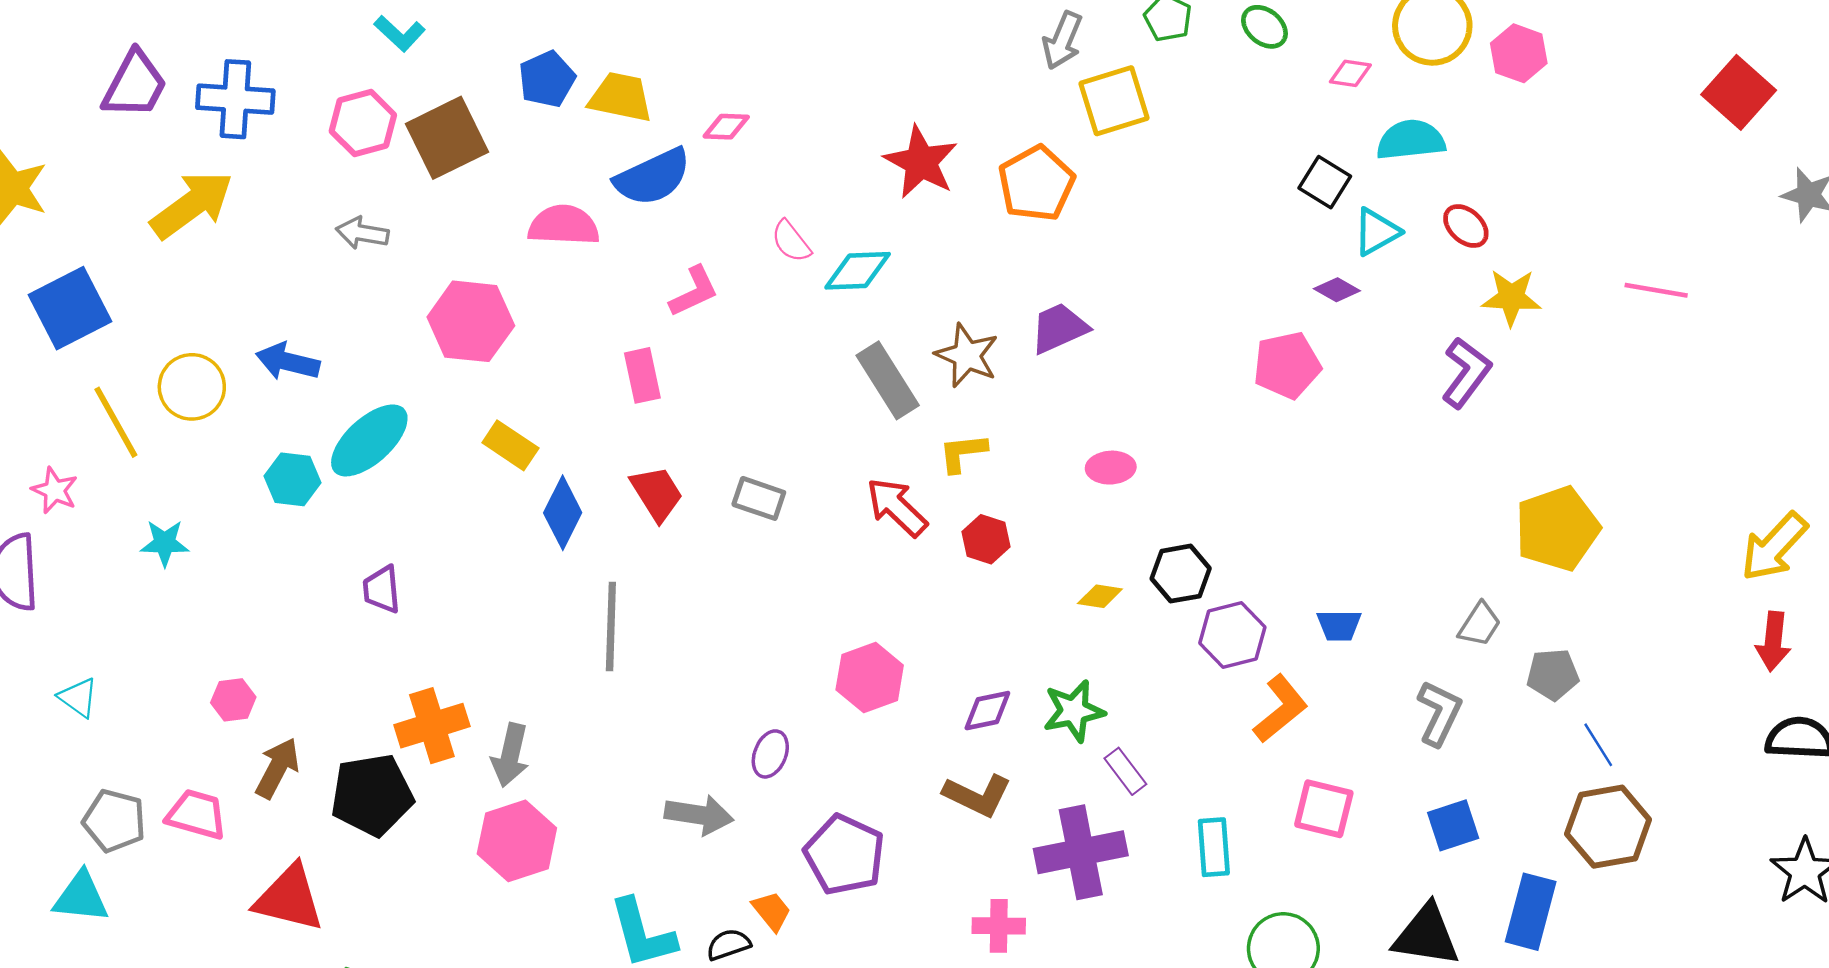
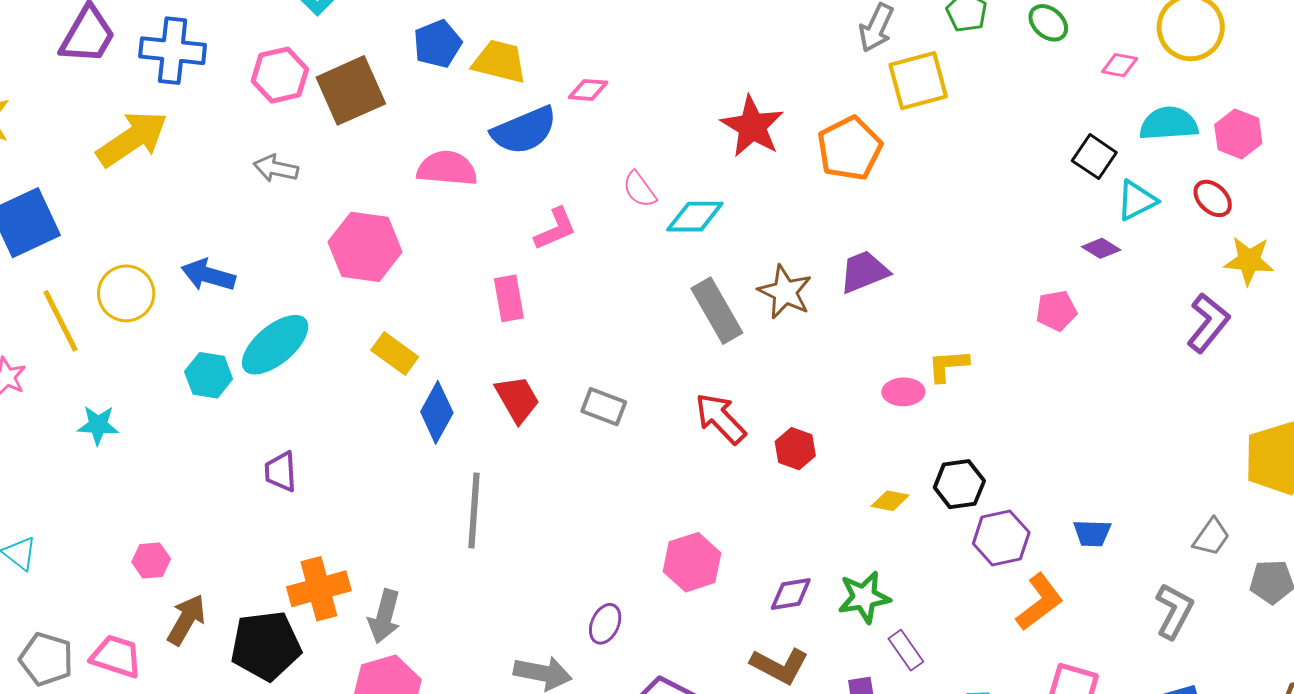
pink hexagon: (1519, 53) -> (1238, 134), moved
pink pentagon: (1287, 365) -> (1056, 311), size x0.7
yellow L-shape: (963, 453) -> (948, 366), moved

